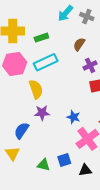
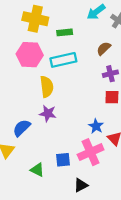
blue star: (73, 117) -> (96, 126), moved
blue square: (64, 160) -> (63, 160), moved
black triangle: (85, 170) -> (81, 185), turned -32

